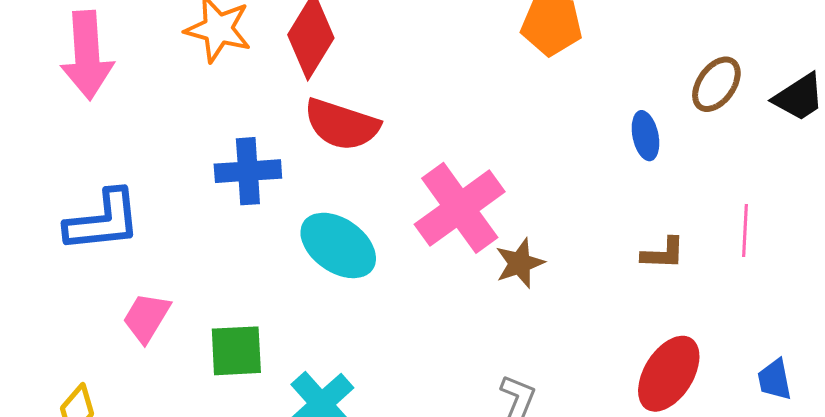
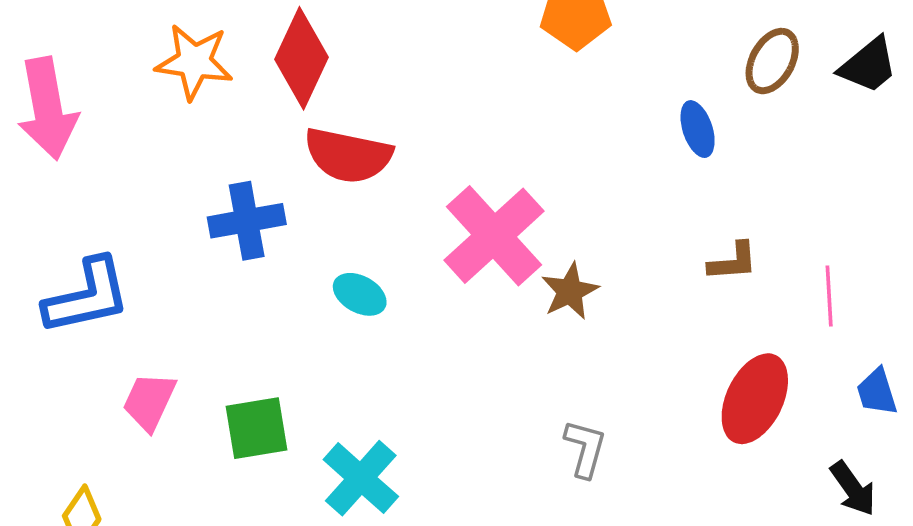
pink line: (745, 230) -> (829, 296), moved
cyan ellipse: (338, 245) -> (360, 294), size x0.6

